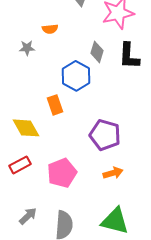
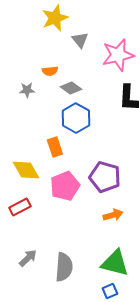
gray diamond: (97, 52) -> (71, 88), moved, turned -70
pink pentagon: (62, 173) -> (65, 186), moved

